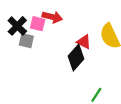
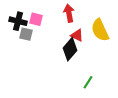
red arrow: (52, 17) -> (69, 13), moved, turned -114
black cross: (17, 26) -> (18, 21), turned -30

